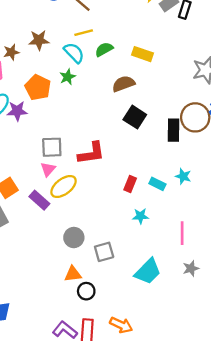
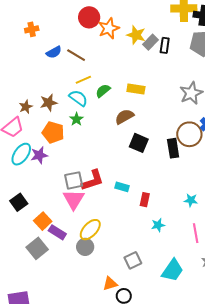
brown star: (39, 40) -> (49, 103), moved
red L-shape: (91, 153) -> (93, 180), moved
pink triangle: (48, 169) -> (74, 199), size x1.6
cyan star: (183, 176) -> (191, 200), moved
cyan rectangle: (157, 184) -> (122, 187), moved
yellow ellipse: (64, 186) -> (90, 230), moved
purple rectangle: (39, 200) -> (57, 232), moved
gray circle: (74, 238) -> (85, 247), moved

